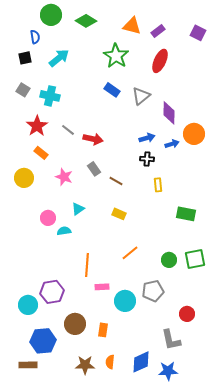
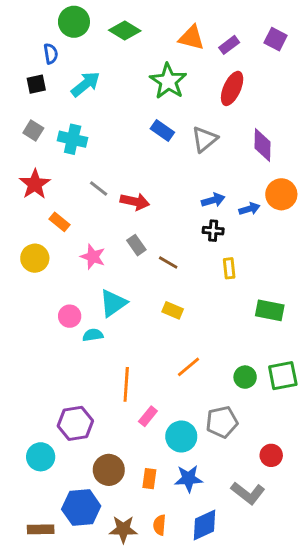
purple square: (198, 33) -> (276, 39), moved
purple diamond: (169, 113) -> (262, 145), moved
red star: (37, 126) -> (35, 184), moved
cyan triangle: (78, 209) -> (113, 303), size x1.5
pink rectangle: (102, 287) -> (148, 416), turned -48
cyan circle: (28, 305) -> (41, 457), moved
gray L-shape: (171, 340) -> (248, 493), turned -40
blue hexagon: (43, 341) -> (81, 508), moved
blue star: (168, 371) -> (189, 479), moved

